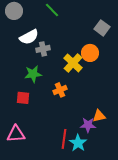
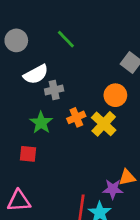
yellow cross: (73, 63) -> (104, 124), moved
green star: (33, 74) -> (41, 123), turned -30
orange cross: (60, 90) -> (76, 117), moved

